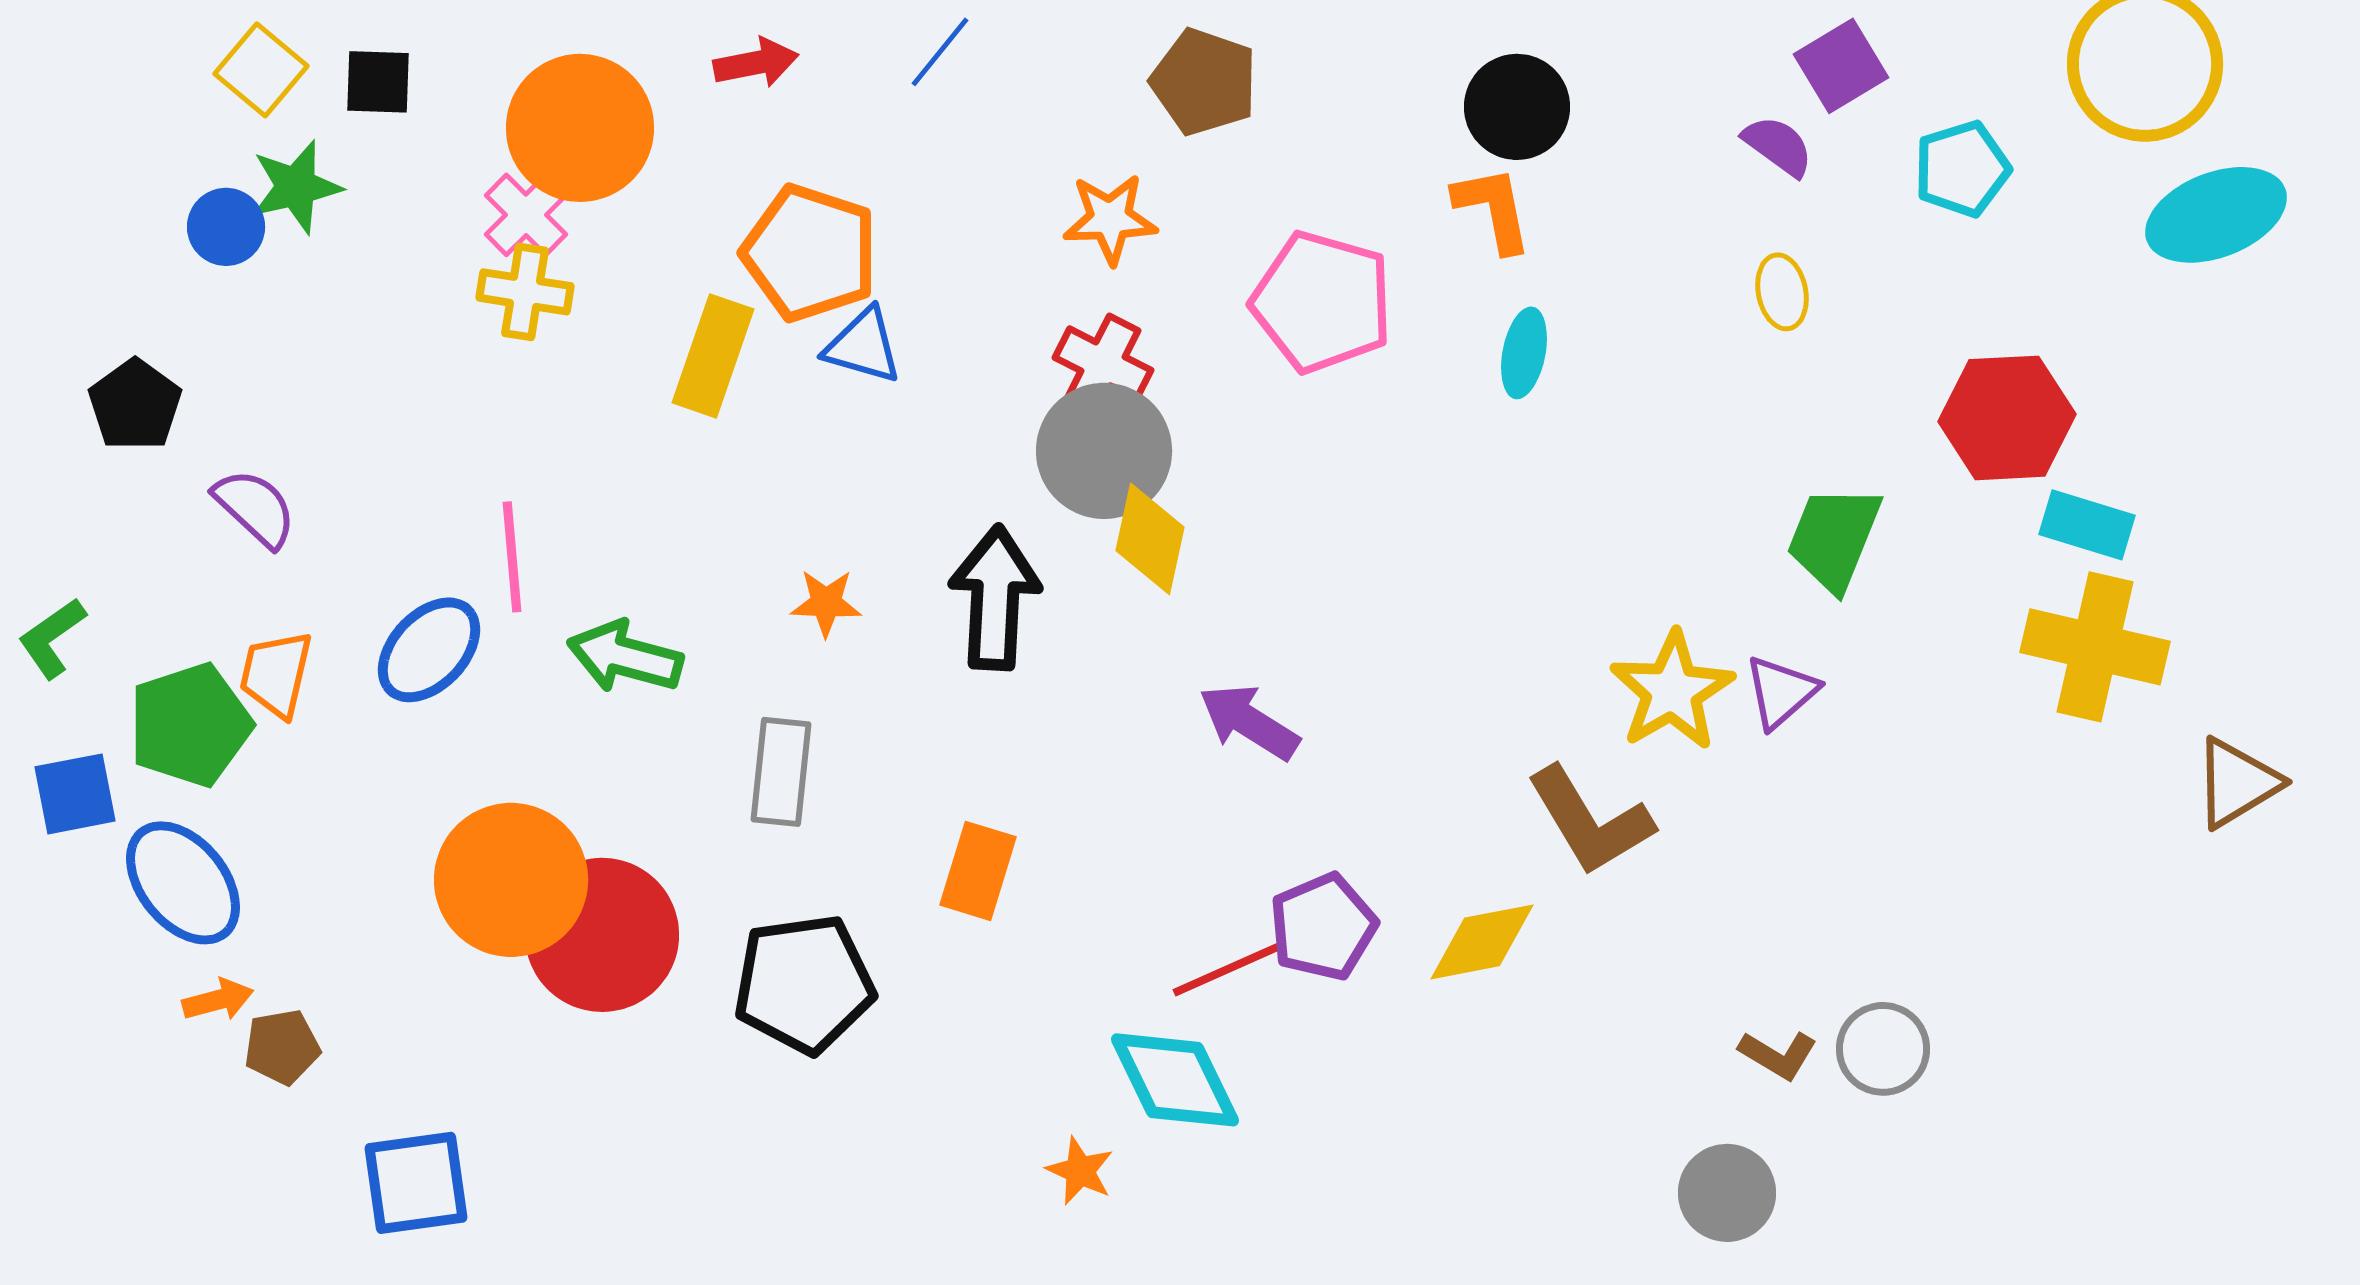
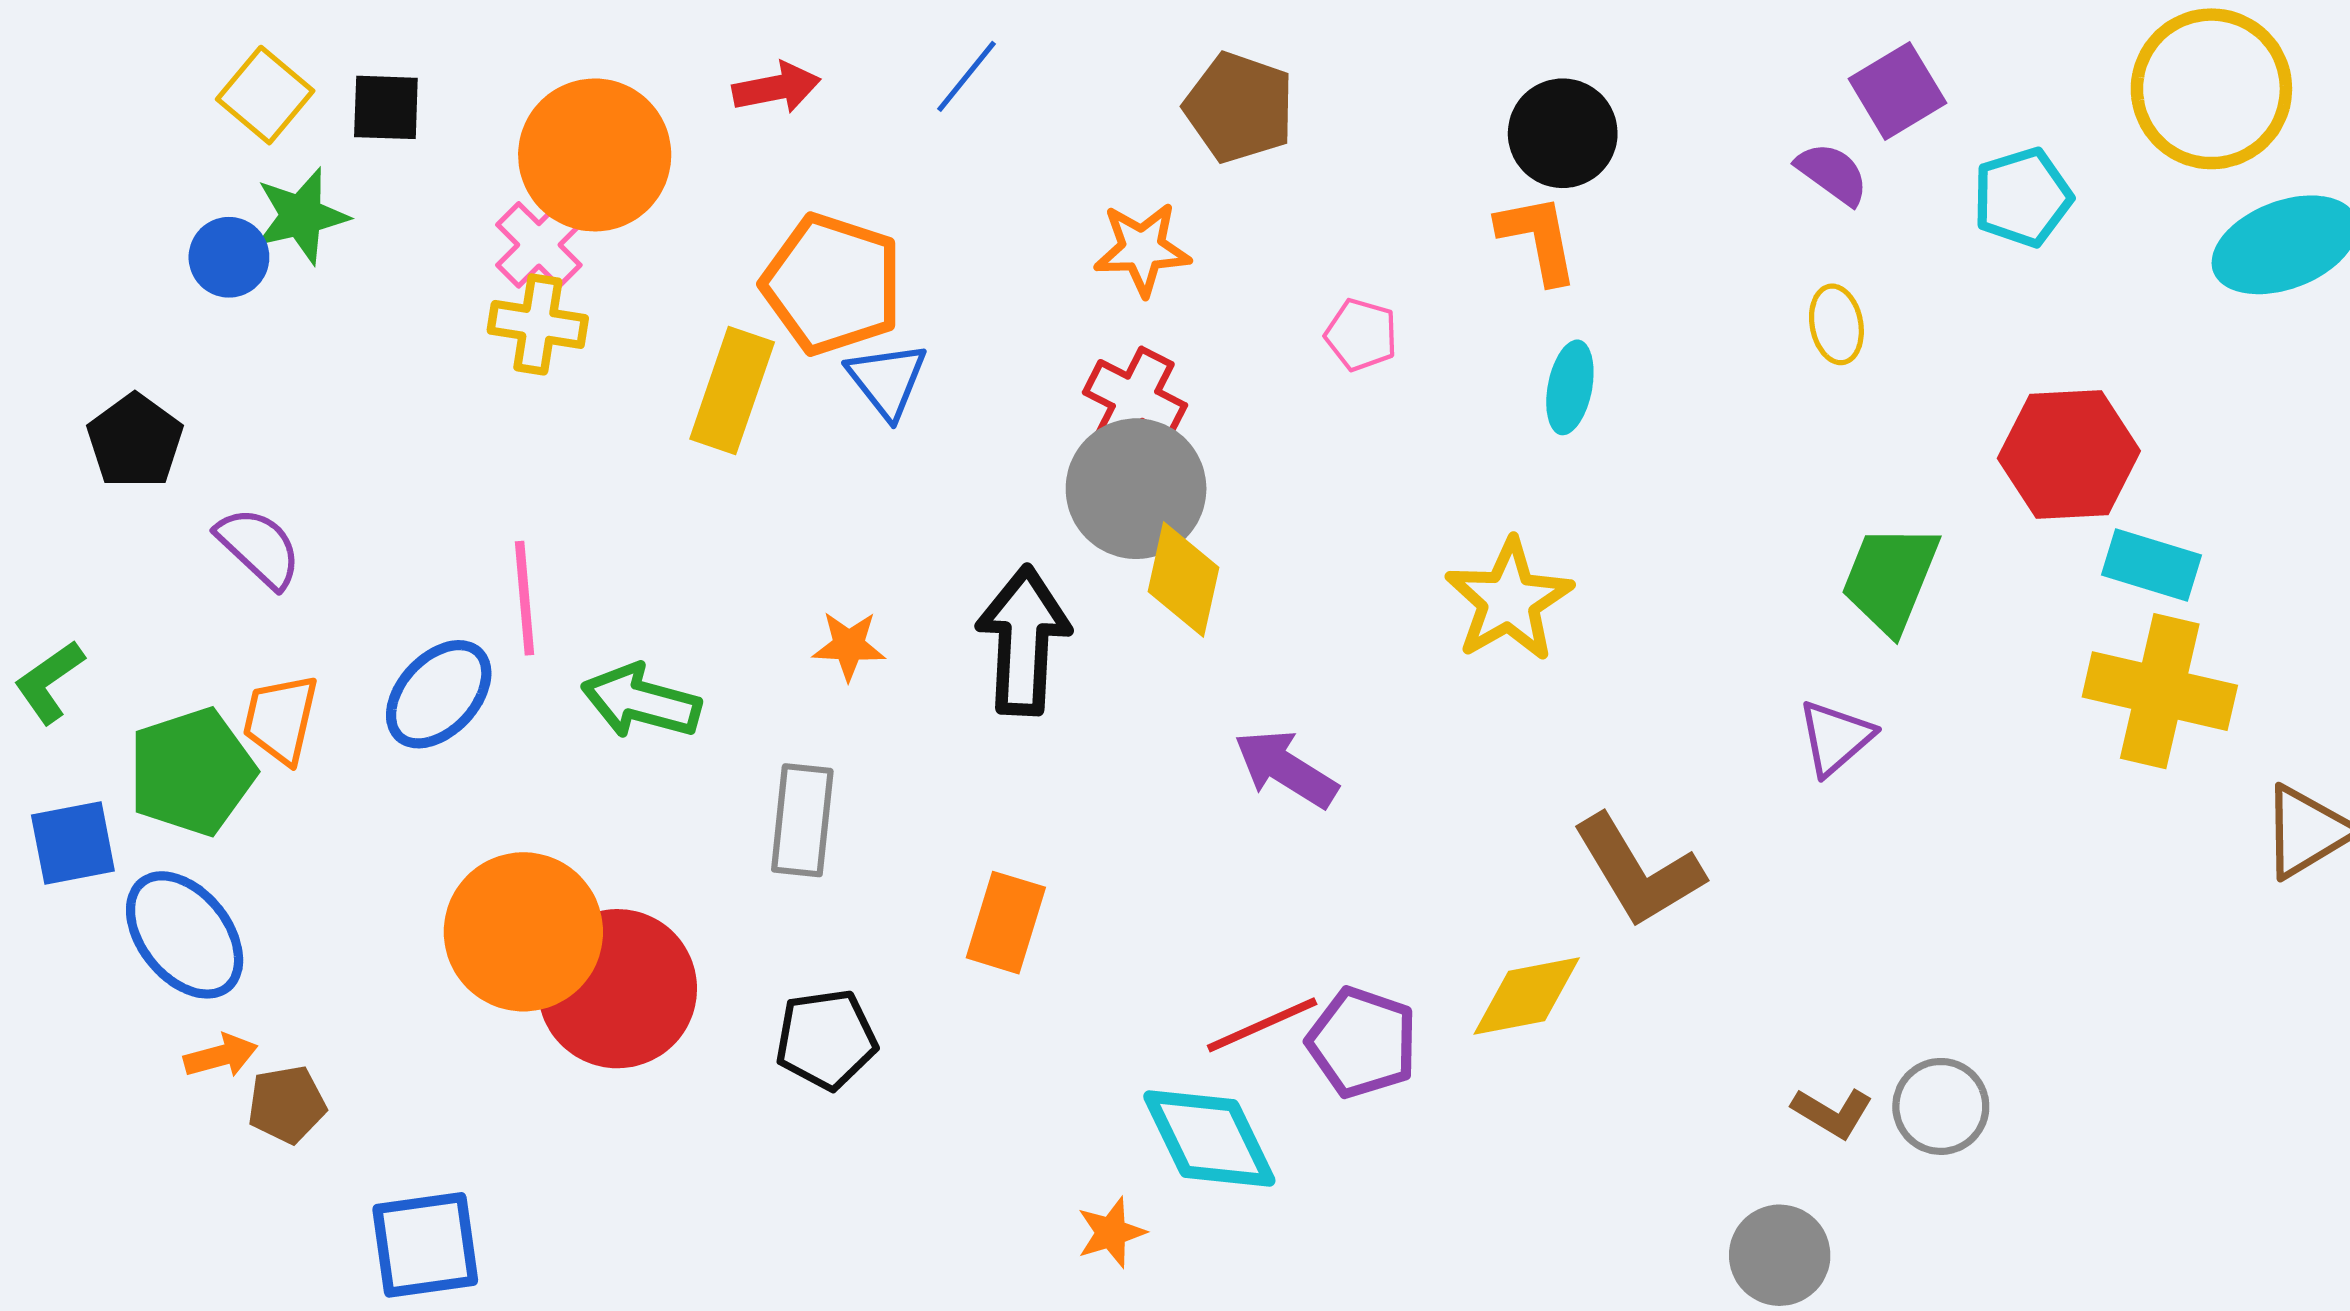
pink pentagon: (1322, 302) -> (1361, 335), size x0.5
blue triangle: (863, 346) -> (887, 380), turned 36
yellow star: (1672, 691) -> (1509, 600), moved
purple pentagon: (1323, 927) -> (1362, 1042), moved, turned -30
black pentagon: (804, 984) -> (826, 1039), size x0.7
orange star: (1080, 1171) -> (1111, 1232), turned 30

